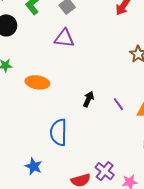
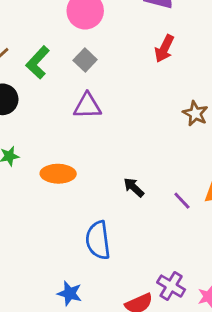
black arrow: (88, 99) -> (134, 187), turned -63
purple line: (118, 104) -> (182, 201), moved

